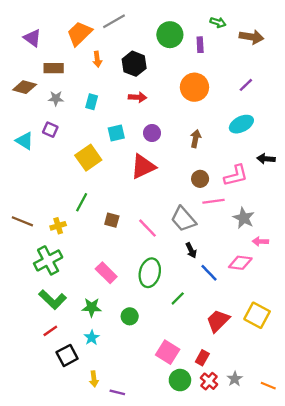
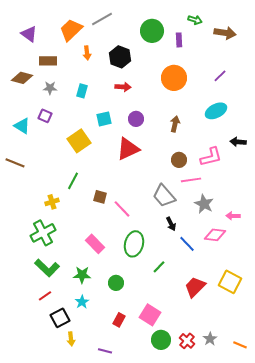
gray star: (244, 218) -> (204, 204), moved
brown line: (22, 221) -> (15, 163), moved
pink line: (148, 228) -> (122, 209), moved
red rectangle: (202, 358) -> (119, 320), moved
yellow arrow: (94, 379) -> (71, 339), moved

